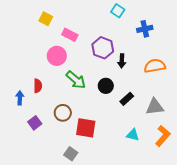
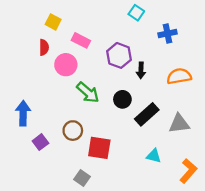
red semicircle: (38, 86) -> (44, 47), moved
blue arrow: (20, 98) -> (23, 113), size x1.5
black rectangle: (127, 99) -> (147, 114), size x1.5
orange L-shape: (163, 136) -> (188, 171), moved

